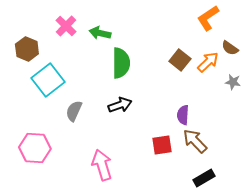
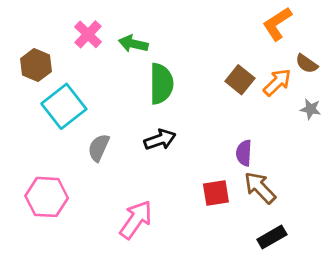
pink arrow: (102, 165) -> (136, 220), turned 52

